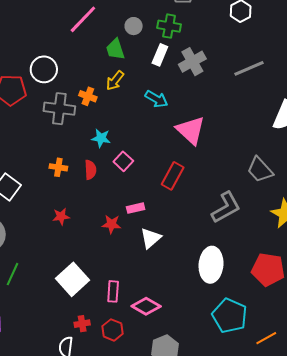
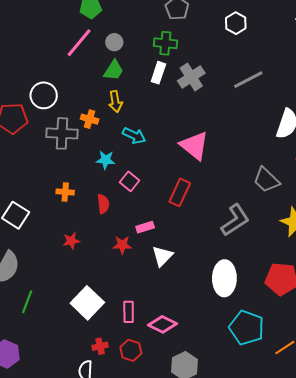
gray circle: (134, 26) -> (114, 42), moved
green trapezoid: (115, 49) -> (114, 70), turned -125
yellow arrow: (115, 81) -> (115, 102), turned -45
cyan arrow: (156, 99) -> (134, 136), moved
red semicircle: (90, 170) -> (103, 204), moved

